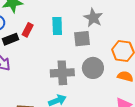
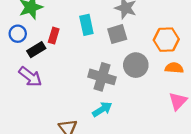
gray cross: (62, 73) -> (102, 77), turned 30

